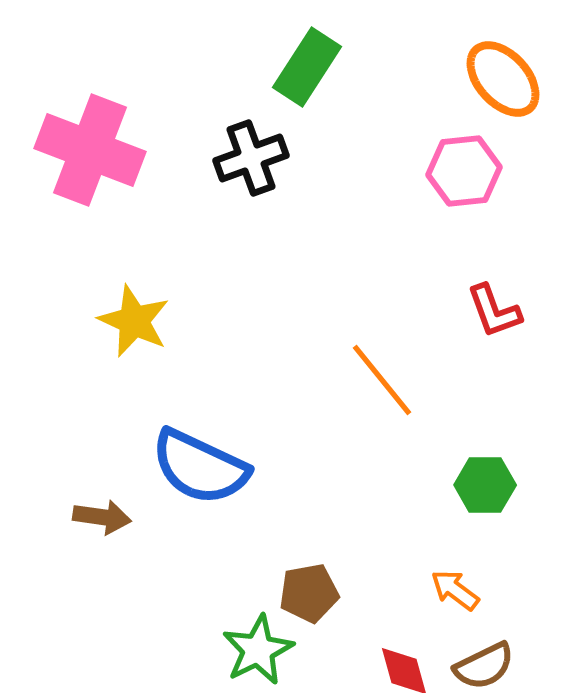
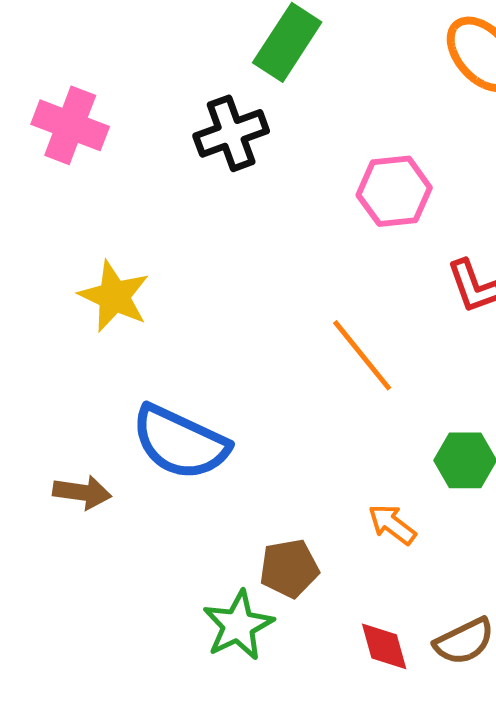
pink cross: (90, 150) -> (70, 125), size x0.7
pink hexagon: (464, 171) -> (394, 191), moved
orange arrow: (455, 590) -> (392, 524), moved

